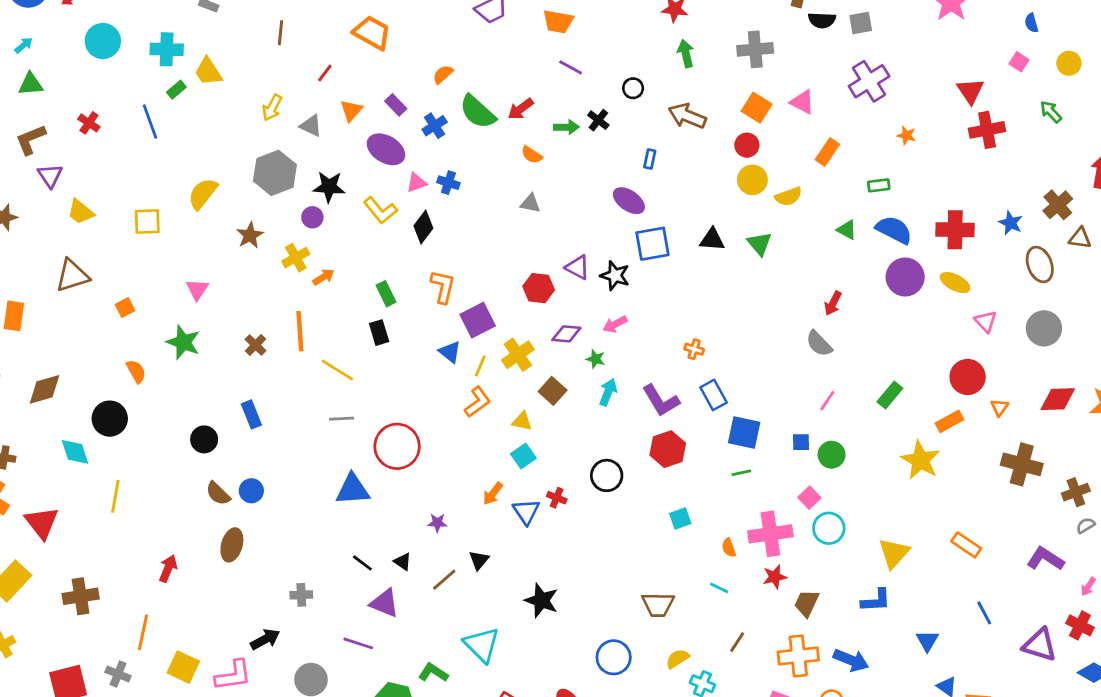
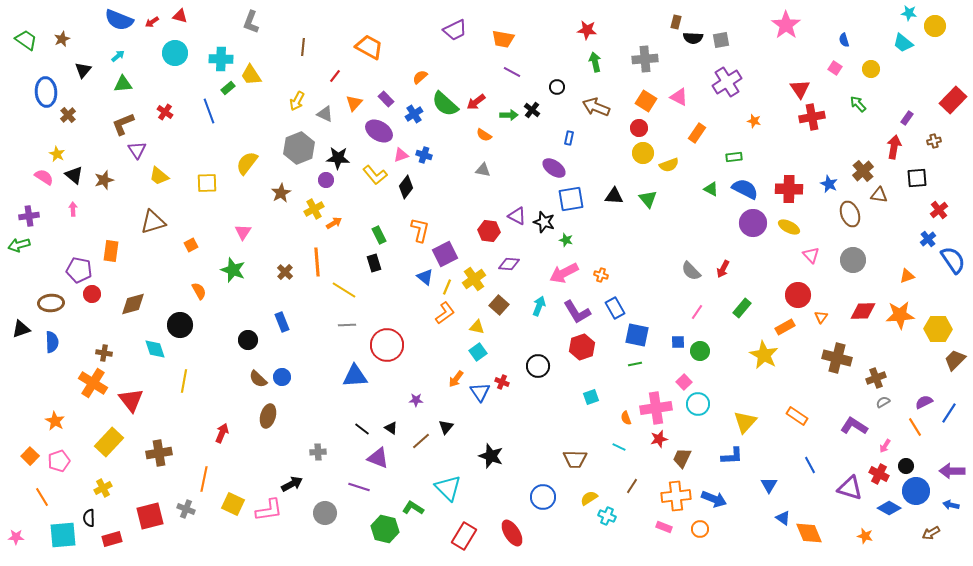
red arrow: (833, 303) -> (723, 269), moved
pink arrow: (615, 324) -> (564, 273), moved, size x1.6
green star: (596, 359) -> (566, 240), moved

